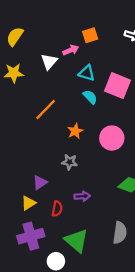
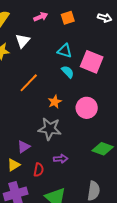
pink arrow: (71, 50) -> (41, 17), moved
white triangle: (49, 62) -> (23, 41), moved
gray star: (70, 162) -> (50, 129), size x1.6

